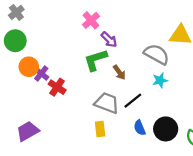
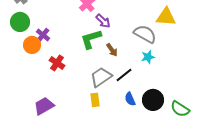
purple cross: (41, 74) -> (43, 35), moved
gray trapezoid: (107, 103) -> (101, 77), turned -55
purple trapezoid: (28, 131) -> (44, 106), moved

